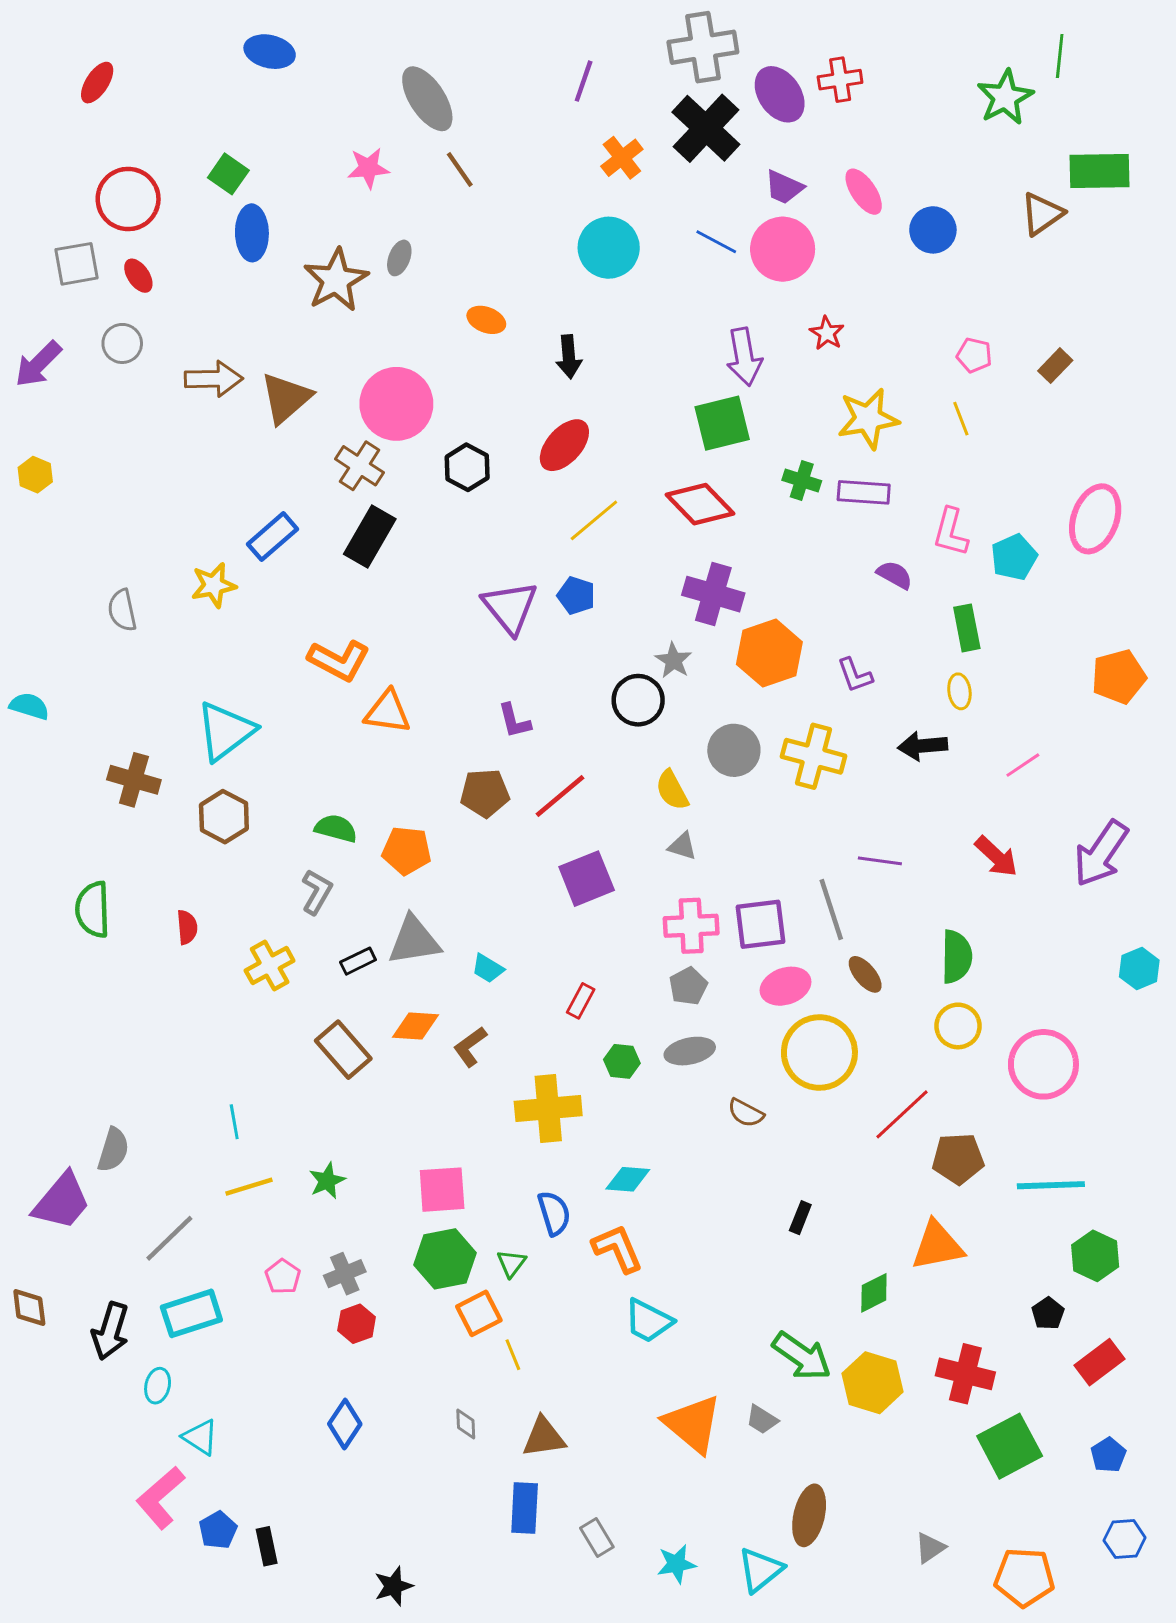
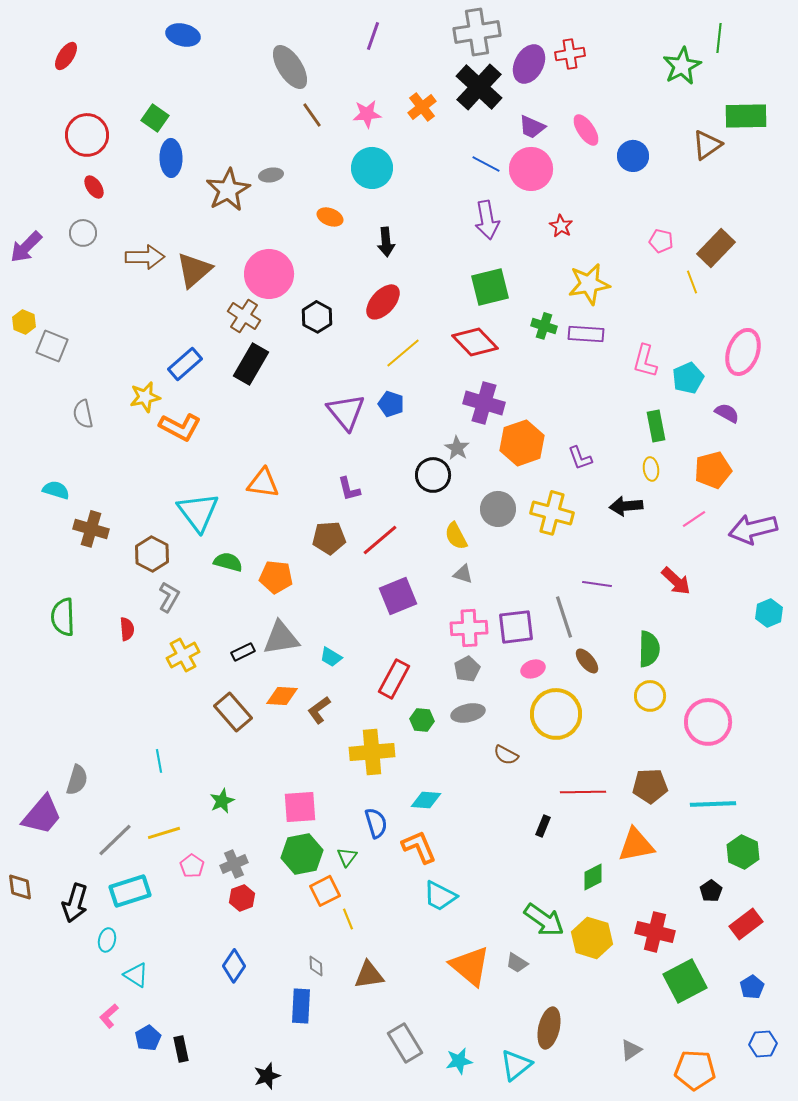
purple line: (584, 81) -> (373, 36), moved
purple ellipse: (780, 94) -> (529, 64), turned 63
pink star: (368, 168) -> (367, 114), moved
cyan circle: (609, 248) -> (372, 168), moved
gray ellipse: (399, 258) -> (271, 175), turned 60
gray square: (76, 264) -> (52, 346), moved, turned 32
purple arrow: (744, 357) -> (487, 220), moved
brown rectangle: (1055, 366) -> (716, 248), size x1.6
yellow line: (961, 419) -> (692, 282), moved
purple semicircle: (895, 575) -> (727, 413), moved
orange L-shape: (339, 660) -> (180, 427), moved
orange pentagon: (1119, 677) -> (713, 470), moved
cyan semicircle: (29, 706) -> (56, 490), moved
cyan triangle: (225, 731) -> (198, 512), moved, turned -30
purple arrow: (1101, 853) -> (753, 529), moved, turned 42
gray L-shape: (317, 892) -> (169, 597), moved
cyan hexagon: (1139, 968) -> (769, 613), moved
pink ellipse: (786, 986) -> (533, 669), size x0.7
red rectangle: (581, 1001) -> (394, 679), size x1.6
red line: (902, 1114) -> (583, 792), moved, turned 42
yellow line: (249, 1187) -> (164, 833), moved
pink L-shape: (161, 1498) -> (109, 1016), size x0.6
blue rectangle: (525, 1508) -> (301, 1006), moved
gray rectangle: (597, 1537) -> (405, 1043), size x1.5

